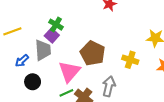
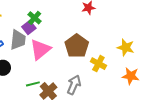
brown pentagon: (93, 53) -> (77, 46), moved
pink triangle: (69, 72) -> (40, 49), moved

